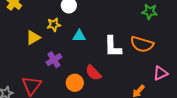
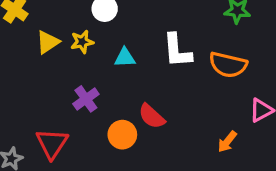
yellow triangle: (33, 38) -> (48, 42), moved
white L-shape: (113, 47) -> (177, 51), moved

